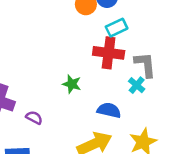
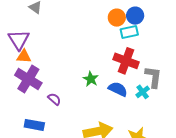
cyan rectangle: (117, 28) -> (129, 32), moved
blue semicircle: (109, 110) -> (118, 89), moved

